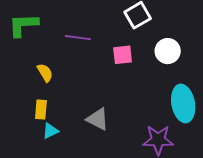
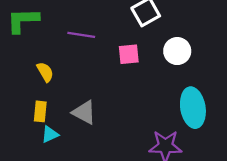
gray triangle: (98, 119) -> (84, 112), moved

